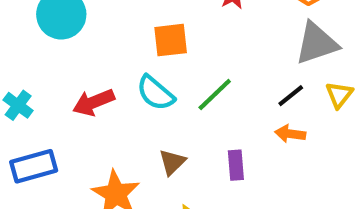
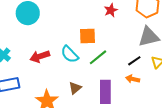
orange square: (171, 40) -> (87, 36), moved
purple rectangle: (236, 165) -> (105, 92), size x1.6

